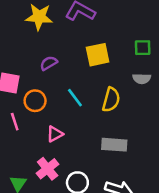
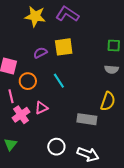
yellow square: (98, 55) -> (64, 47), moved
yellow semicircle: (111, 100) -> (108, 101), moved
pink cross: (48, 169) -> (21, 115), moved

